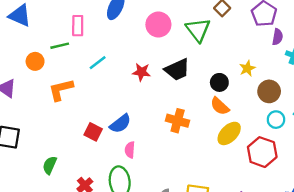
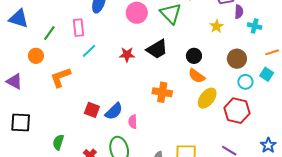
pink rectangle: (78, 26) -> (78, 28), moved
green line: (60, 46) -> (49, 33), moved, turned -35
yellow star: (247, 68) -> (217, 26), moved
blue semicircle: (120, 124) -> (114, 111), moved
pink semicircle: (130, 150) -> (133, 122), moved

